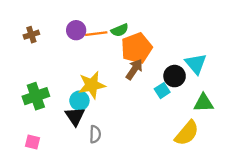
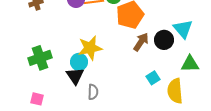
brown arrow: (134, 69) -> (141, 42), moved
cyan square: (162, 91) -> (153, 78), moved
yellow semicircle: (187, 133) -> (175, 91), turned 135

